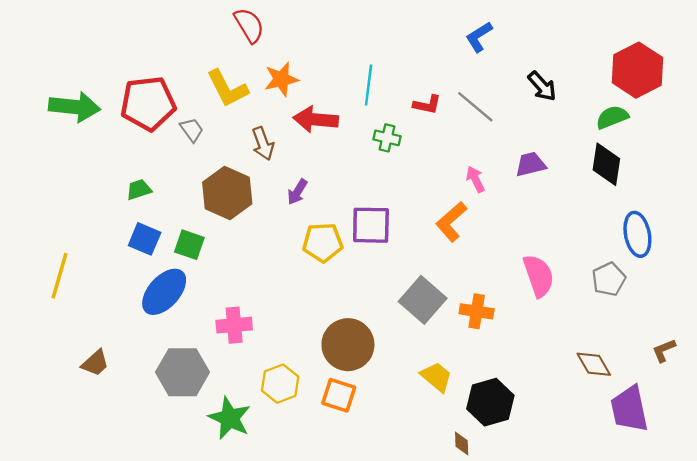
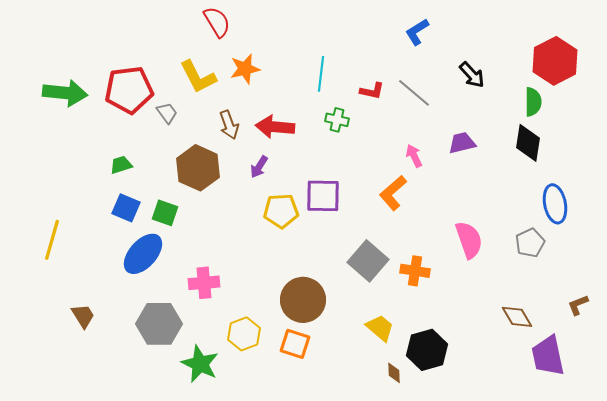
green semicircle: (612, 117) -> (533, 102), turned 112
red arrow: (316, 119) -> (275, 127), moved
brown trapezoid: (95, 363) -> (83, 316), turned -80
brown diamond: (462, 443) -> (394, 373), moved

